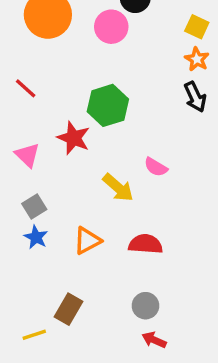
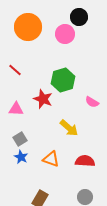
pink triangle: (27, 155) -> (16, 109), turned -42
pink semicircle: (156, 167) -> (92, 102), moved
orange triangle: (87, 241) -> (51, 159), turned 48

